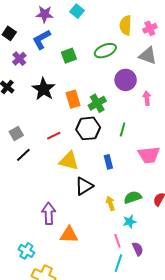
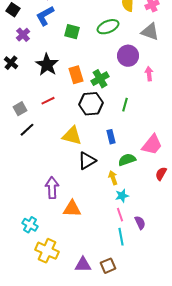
green square: (69, 56) -> (72, 32), turned 35
red line: (54, 136) -> (48, 101), moved
pink trapezoid: (149, 155) -> (152, 145), moved, turned -45
green semicircle: (133, 197) -> (127, 160), moved
cyan star: (130, 222) -> (122, 196), moved
cyan line: (118, 263) -> (121, 237), turned -30

